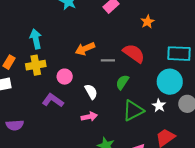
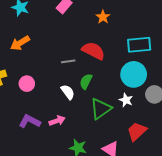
orange arrow: (85, 49) -> (20, 43), moved
white semicircle: (91, 92) -> (68, 92), moved
purple L-shape: (53, 100) -> (30, 121), moved

